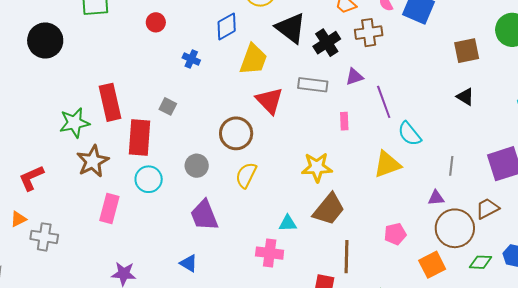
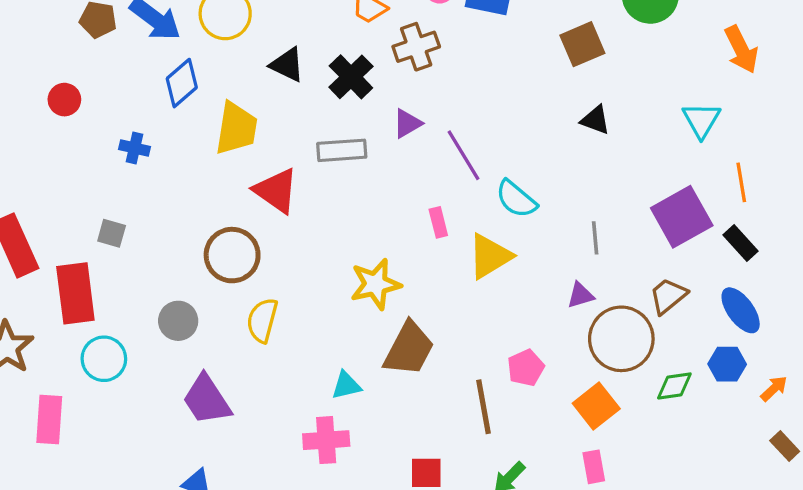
black triangle: (291, 28) -> (287, 65), size x0.7
pink rectangle: (344, 121) -> (438, 222), moved
brown line: (347, 257) -> (484, 407), moved

